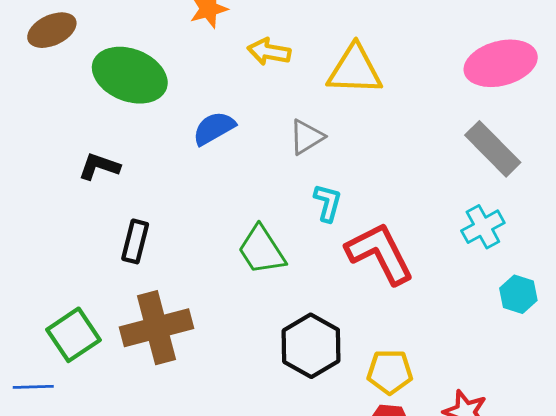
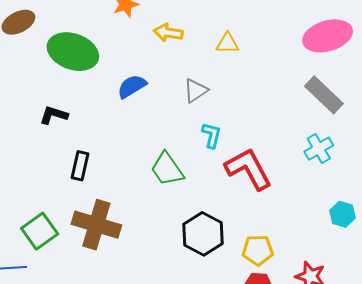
yellow triangle: (355, 70) -> (227, 43), size x0.6
cyan hexagon: (518, 294) -> (343, 214), moved
brown cross: (156, 328) -> (96, 225), turned 33

